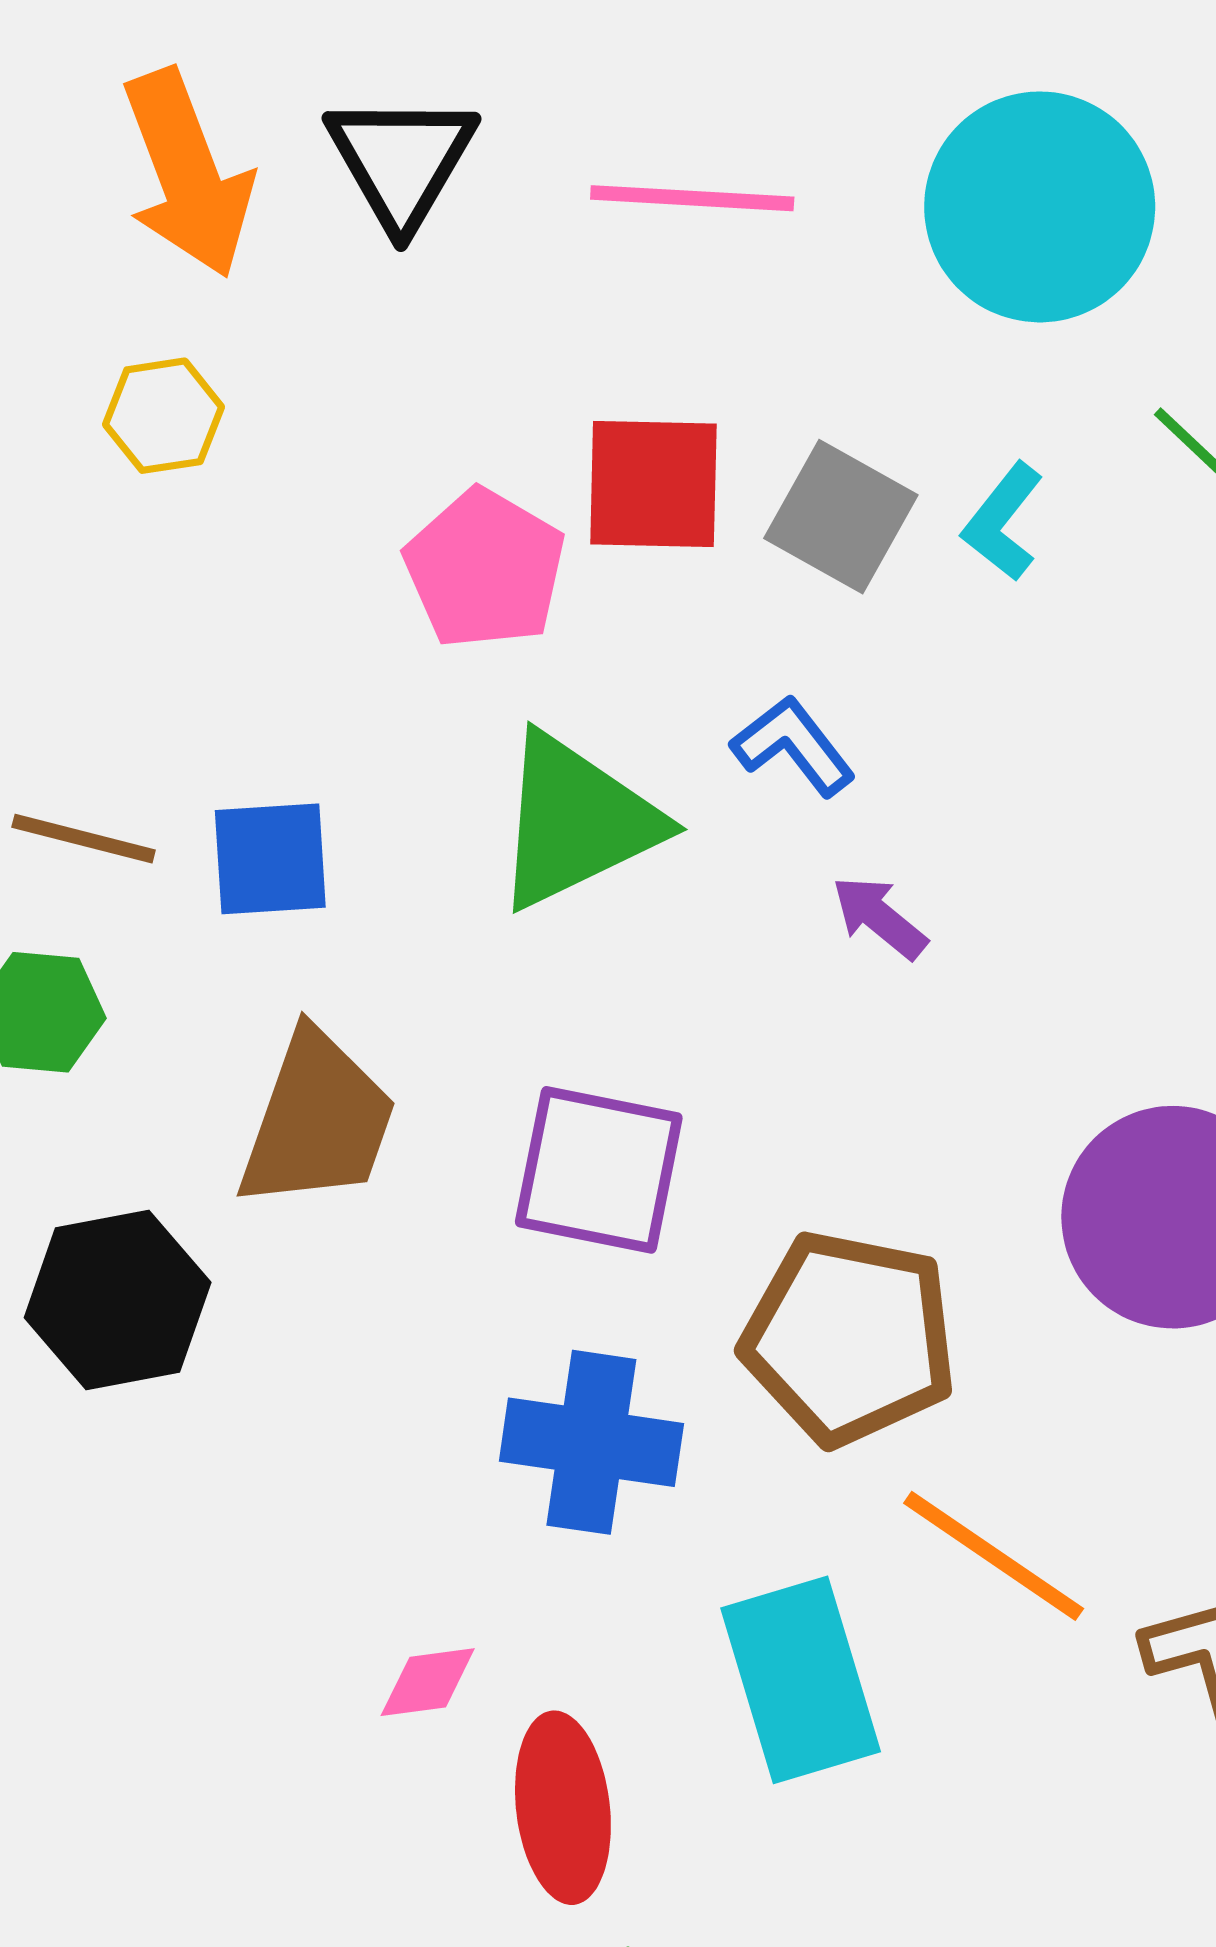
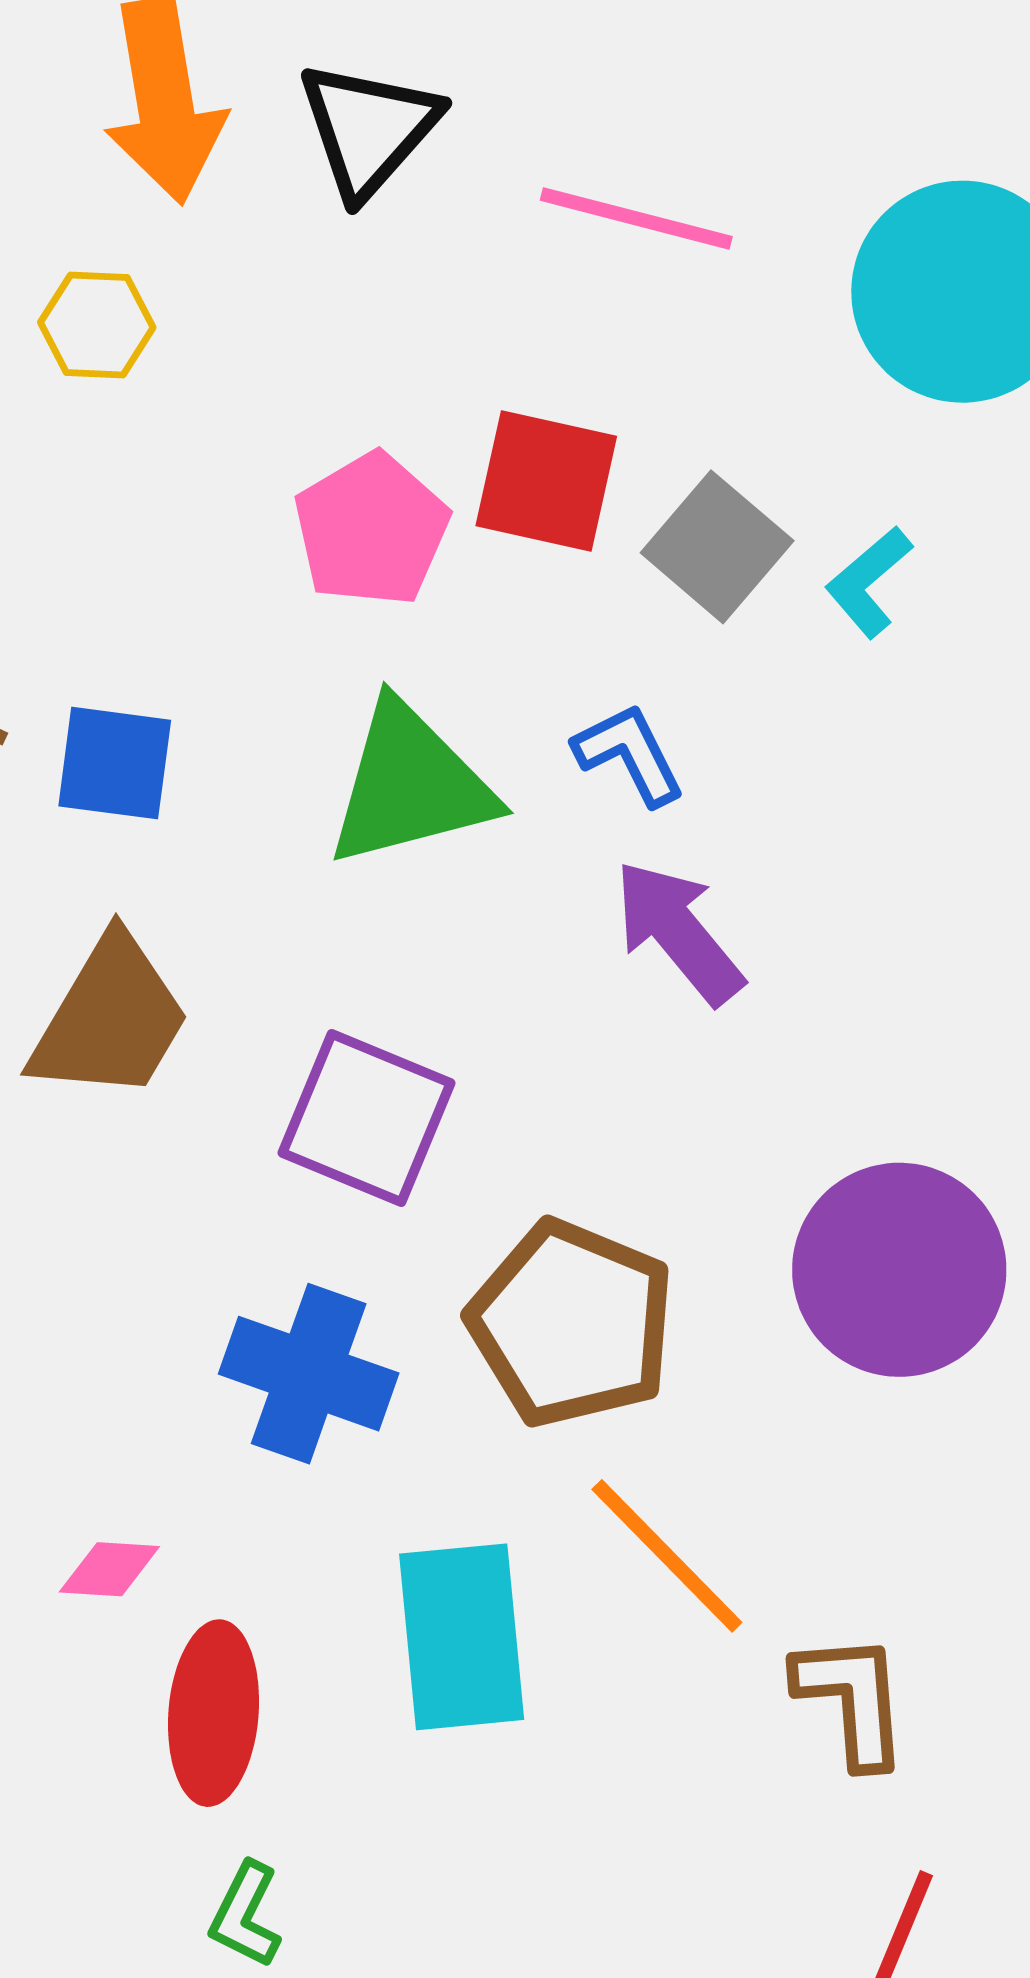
purple arrow: (879, 917) -> (678, 932), size x1.6

